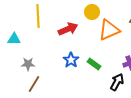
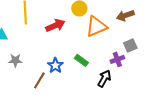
blue star: (71, 60) -> (55, 65), moved
brown line: (34, 84) -> (39, 80), moved

